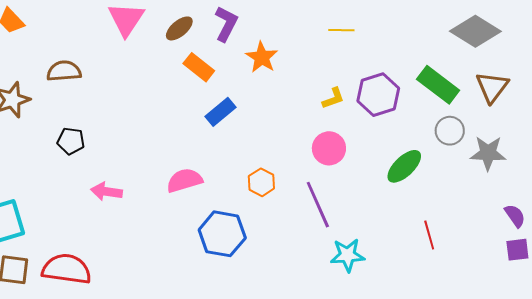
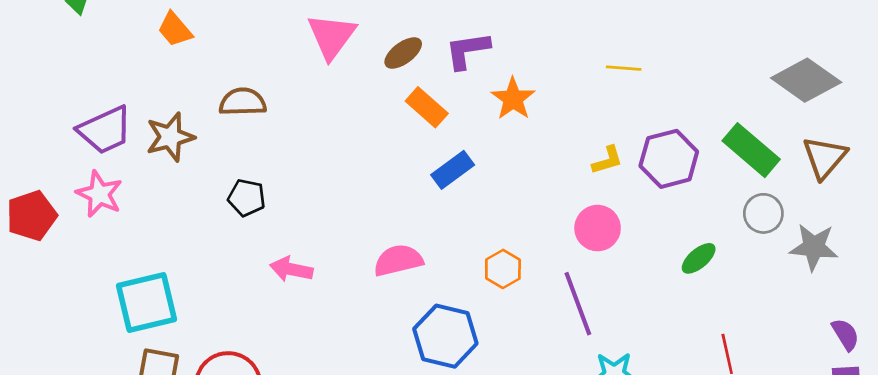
purple L-shape: (226, 24) -> (467, 50), turned -129
green ellipse: (404, 166) -> (699, 258), size x0.7

